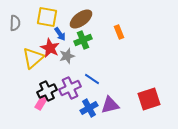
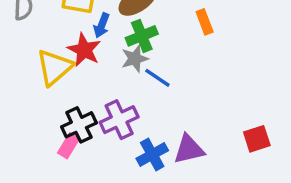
blue arrow: (60, 34) -> (102, 25), turned 56
gray star: (67, 56) -> (135, 59), moved
blue line: (92, 79) -> (157, 78), moved
red square: (149, 99) -> (257, 139), size x0.7

